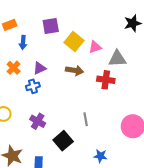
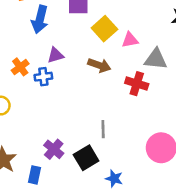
blue arrow: (23, 43) -> (40, 19), size x1.5
orange cross: (14, 68) -> (20, 67), moved
purple cross: (38, 121) -> (54, 149), moved
black square: (63, 141) -> (86, 158), moved

